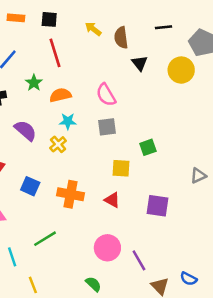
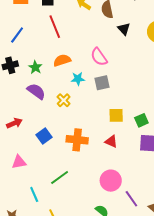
green star: (34, 83) -> (35, 67), moved
cyan star: (68, 121) -> (78, 79), moved
green square: (148, 147) -> (141, 120), moved
blue square: (30, 186) -> (44, 136), turned 35
purple line: (139, 260) -> (131, 199), moved

